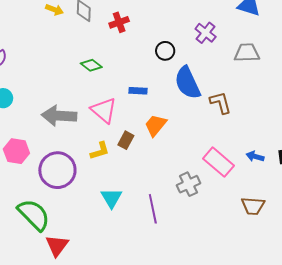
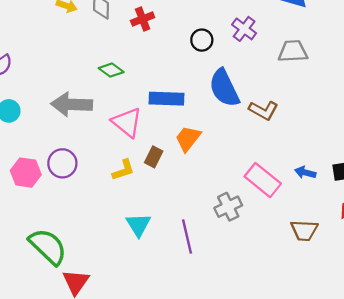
black circle: (165, 51) -> (202, 40), moved
blue rectangle: (138, 91) -> (167, 99), size x1.6
brown L-shape: (221, 103) -> (264, 110), turned 135
gray arrow: (59, 116) -> (72, 104), moved
purple circle: (57, 170) -> (62, 163), moved, size x0.7

